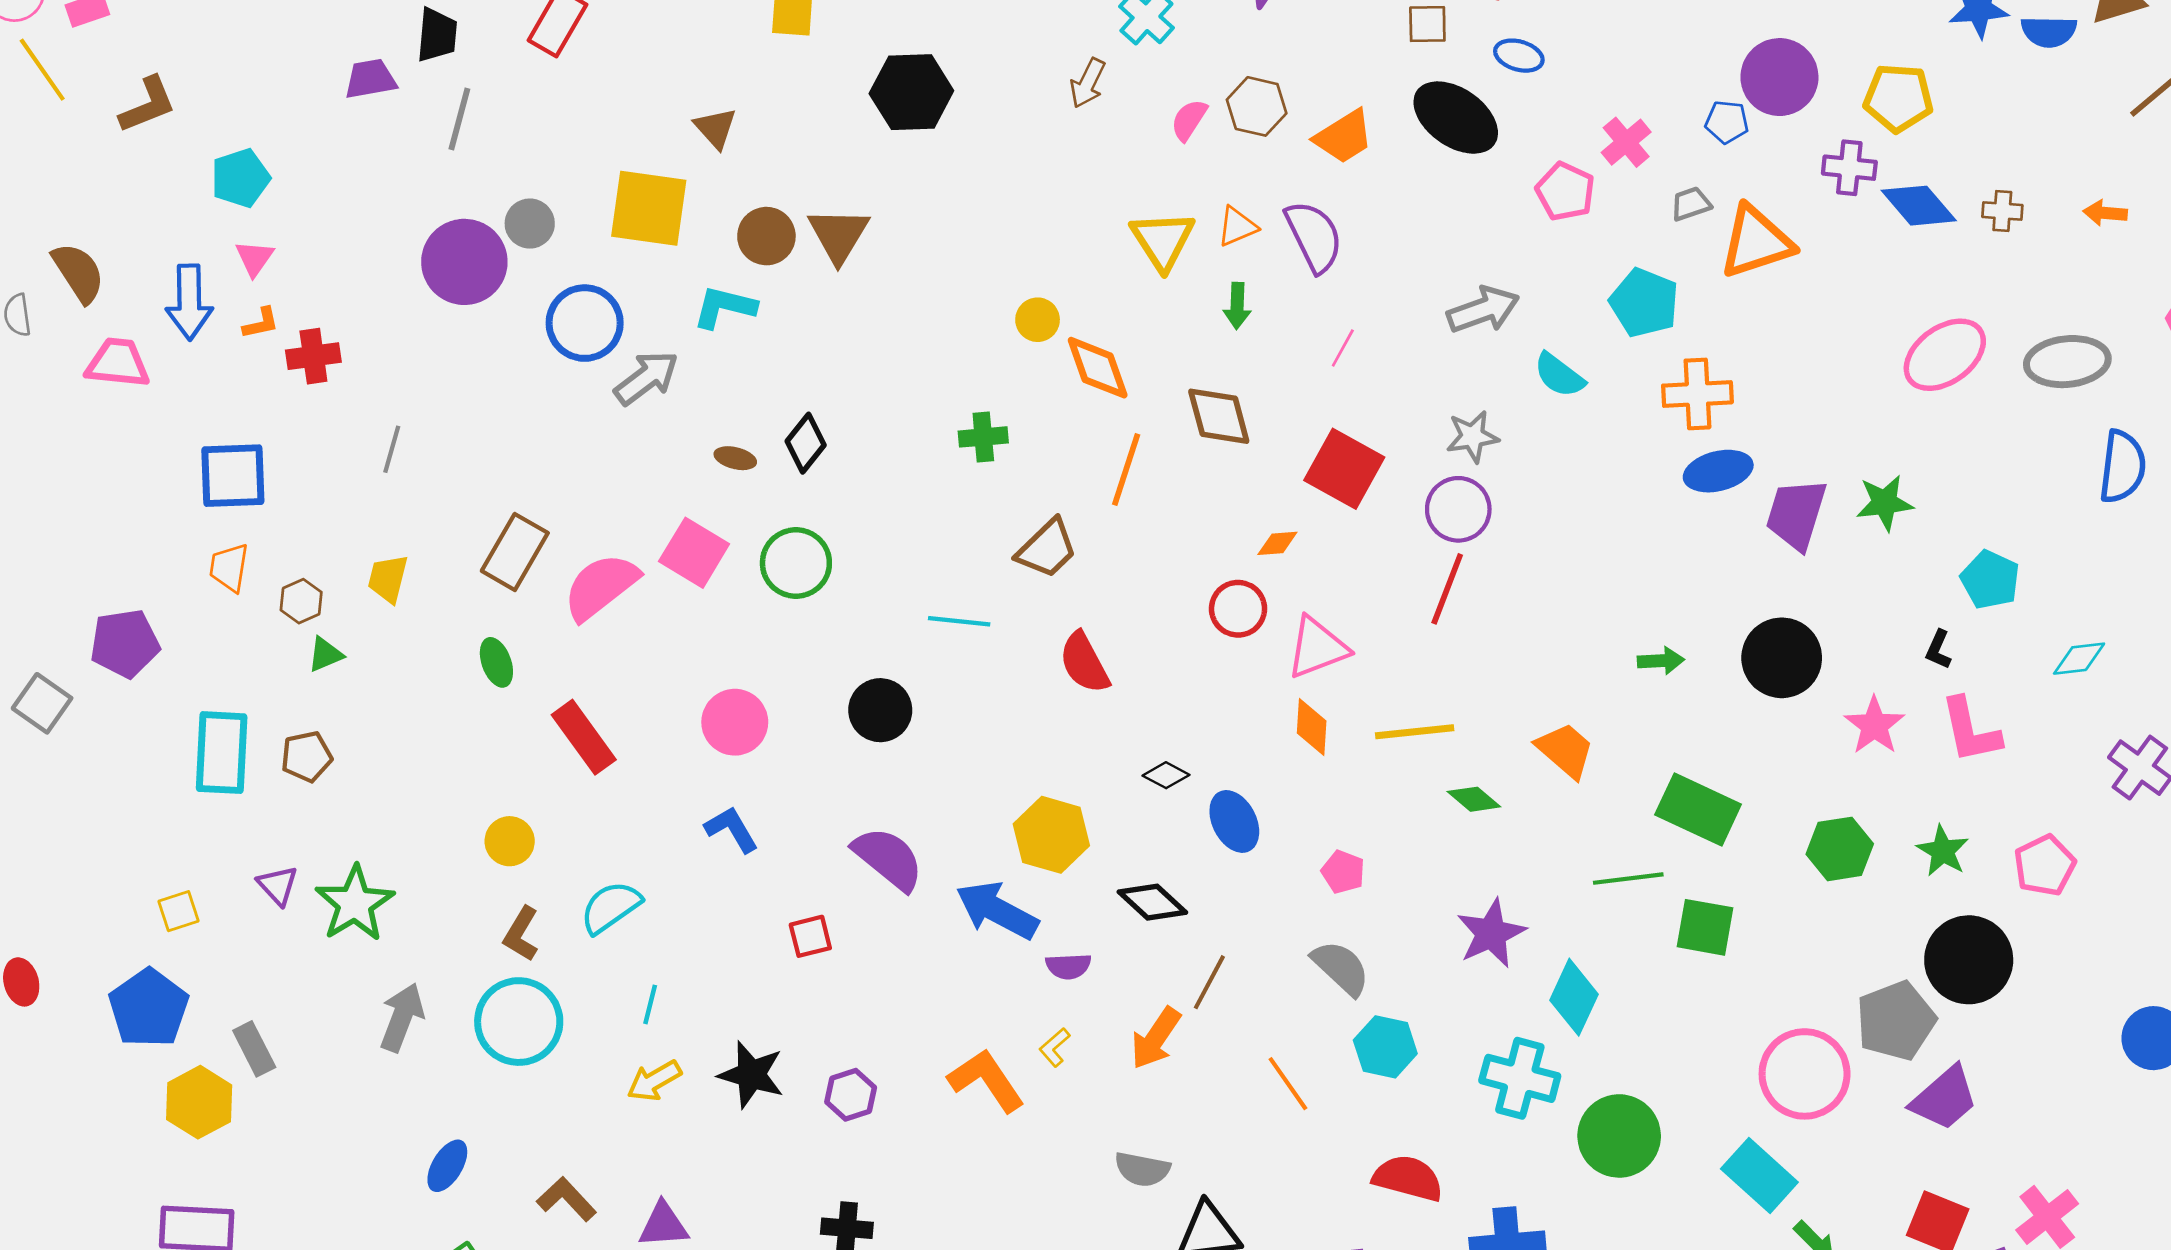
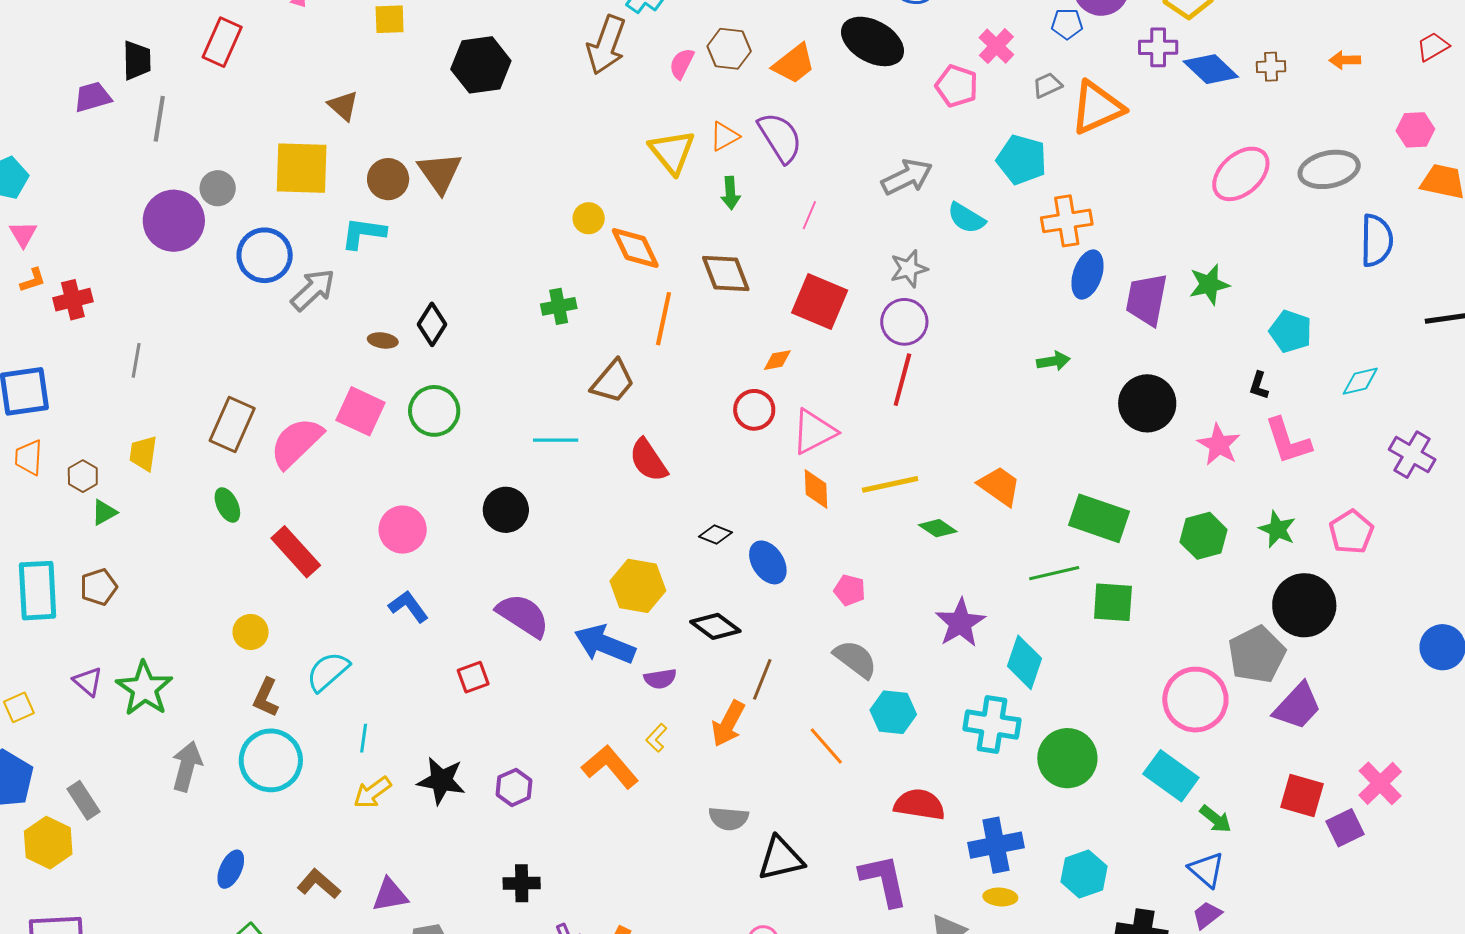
brown arrow: (1088, 83) -> (606, 45), size x1.6
blue ellipse: (1718, 471) -> (1087, 275), turned -51
green arrow: (1661, 661) -> (1053, 361), moved

